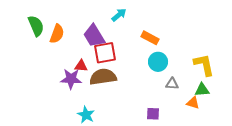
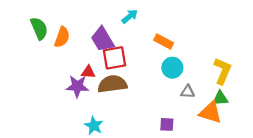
yellow L-shape: (204, 65) -> (223, 71), turned 35
orange triangle: (193, 103) -> (211, 112), size x1.6

